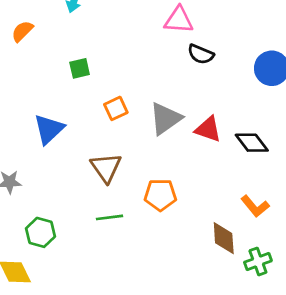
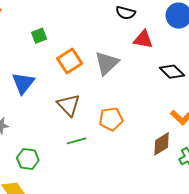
orange square: (116, 108) -> (70, 61), size x1.4
red triangle: (208, 129) -> (143, 39), moved
brown diamond: (224, 238) -> (162, 144), turned 70

